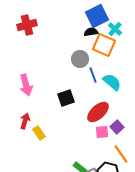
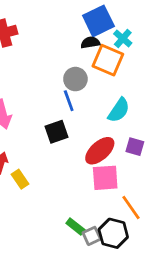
blue line: (93, 75) -> (69, 101), moved
cyan semicircle: (112, 82) -> (119, 110), turned 84
purple square: (117, 127) -> (135, 147), moved, turned -32
pink square: (102, 132) -> (105, 178), size x1.5

